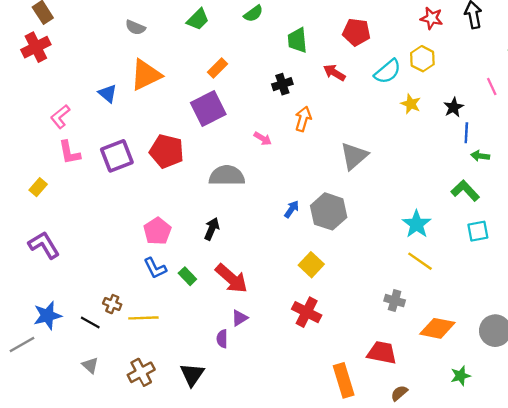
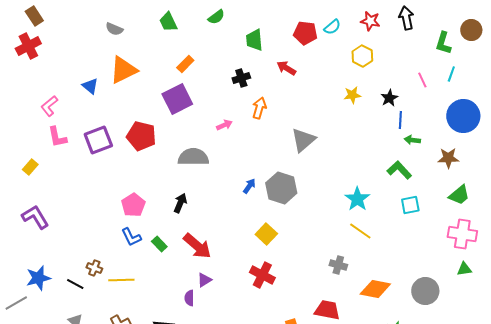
green trapezoid: (198, 19) -> (168, 22), turned 110
cyan semicircle: (388, 71) -> (332, 27), moved, size x0.7
yellow star: (411, 104) -> (352, 95), turned -30
pink arrow: (263, 139) -> (224, 125), turned -56

